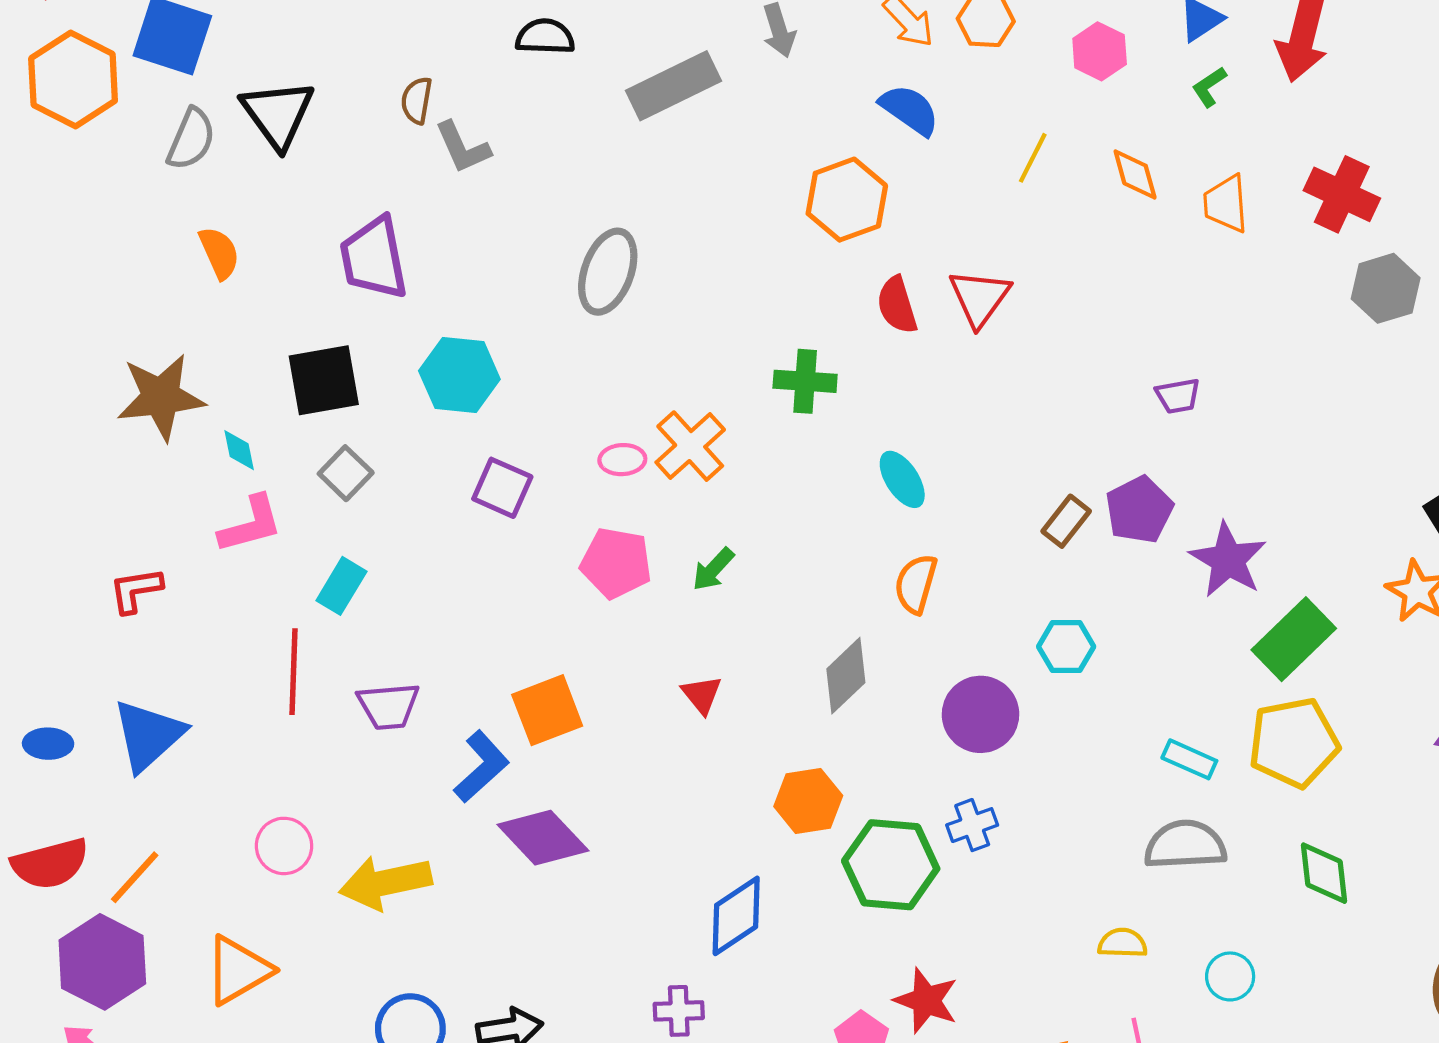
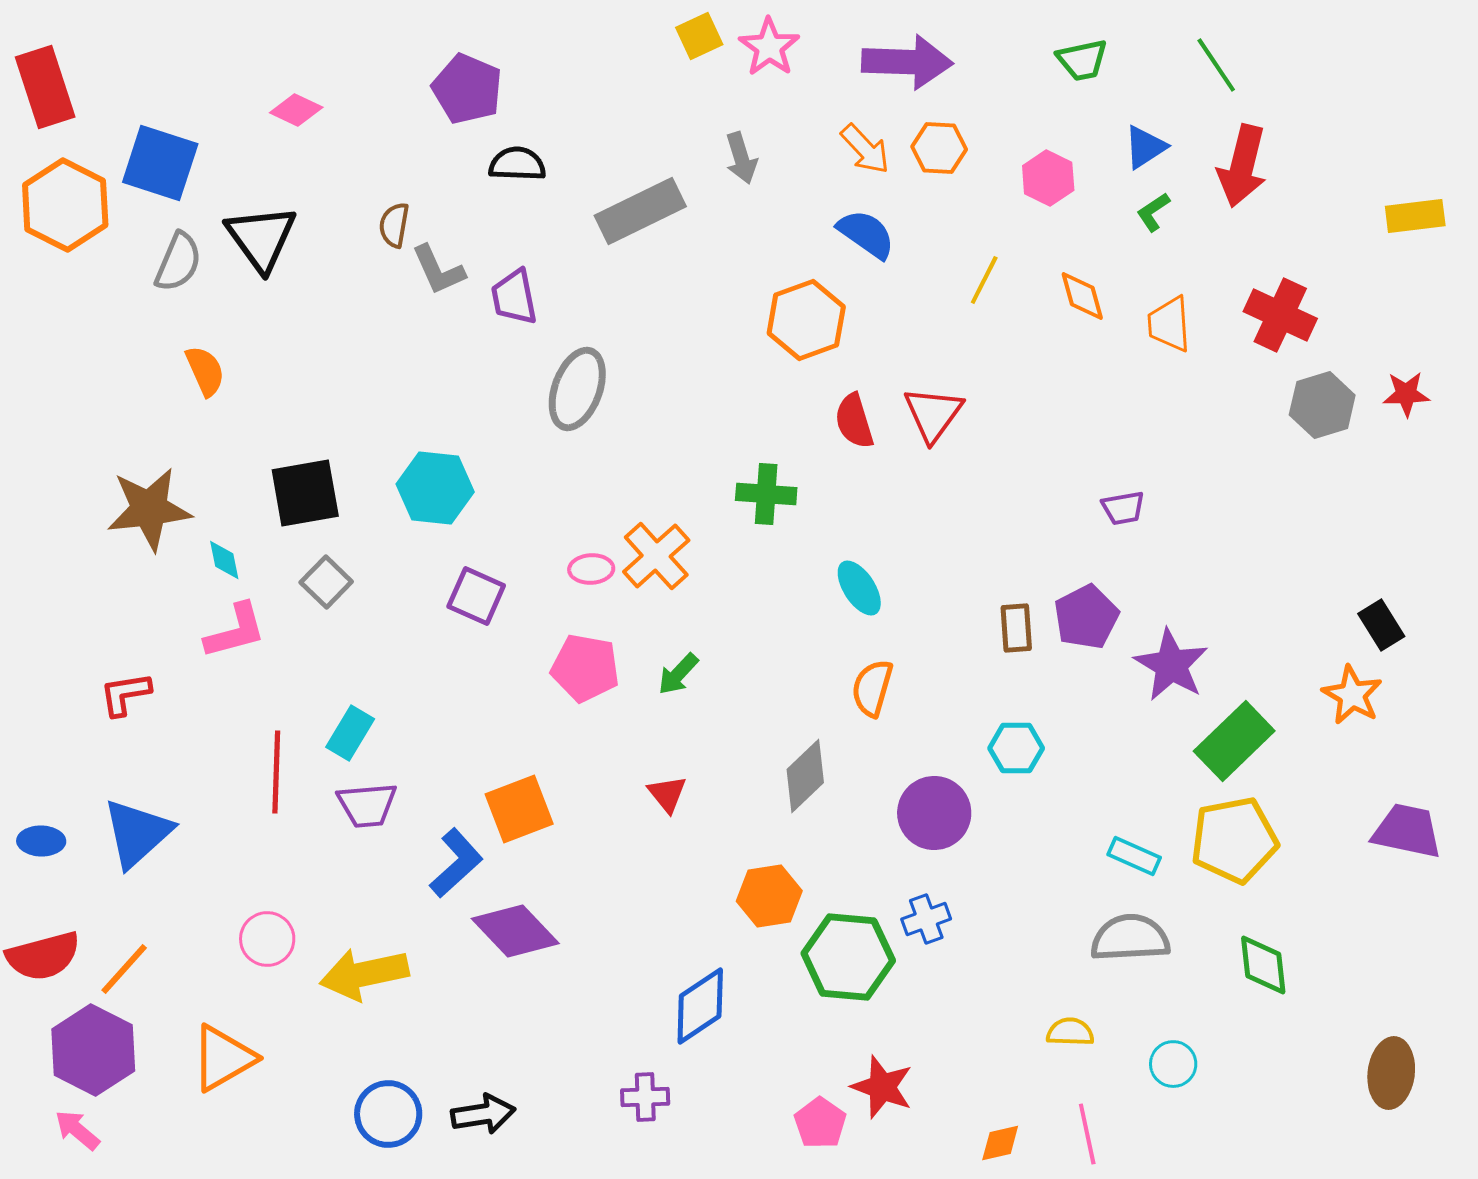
purple trapezoid: (374, 258) -> (514, 297), moved, size x0.7
brown rectangle: (1066, 521) -> (1016, 628), turned -42
cyan rectangle: (341, 586) -> (350, 733), moved

